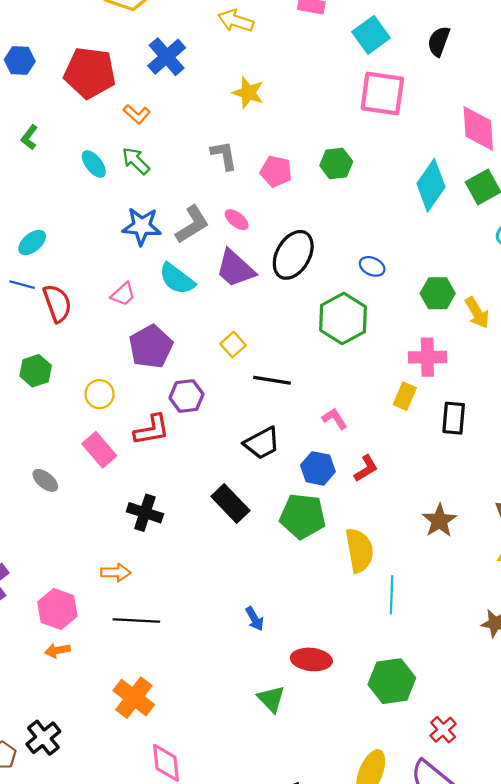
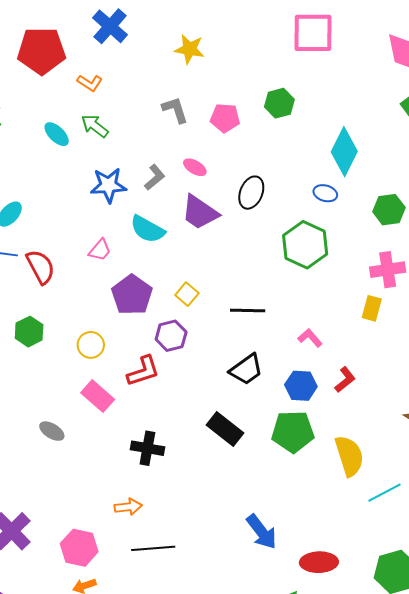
cyan diamond: (431, 185) -> (344, 152), moved
gray L-shape: (192, 225) -> (155, 177), size x0.7
black ellipse: (293, 255) -> (251, 193), size x0.7
yellow square: (233, 345) -> (187, 294), moved
cyan line: (392, 595) -> (385, 493), turned 68
blue arrow: (255, 619) -> (262, 532), size x1.6

